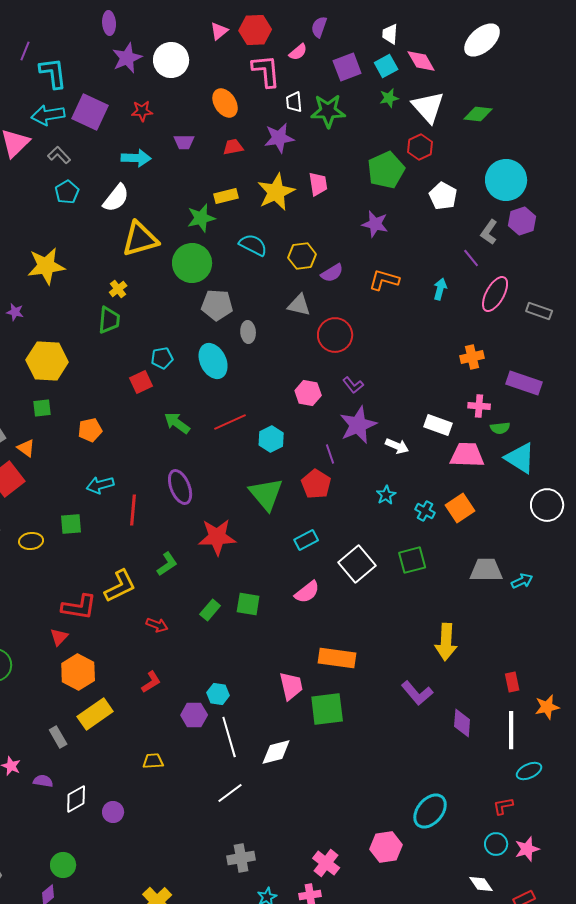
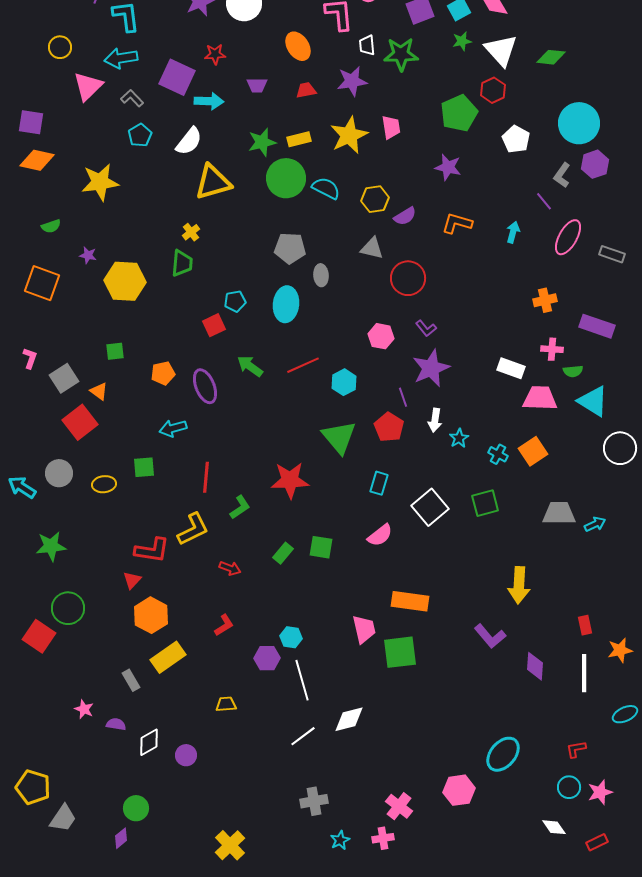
purple square: (90, 112) -> (177, 77), moved
green star: (201, 218) -> (262, 142), moved
green circle: (192, 263) -> (286, 178), moved
yellow star: (46, 266) -> (100, 182), moved
yellow hexagon: (47, 361) -> (125, 281), moved
cyan ellipse: (213, 361) -> (286, 304), turned 32
white arrow: (397, 446) -> (435, 420), moved, turned 75
purple ellipse: (180, 487) -> (205, 386), moved
red line: (133, 510) -> (206, 477), moved
cyan rectangle: (306, 540) -> (379, 483), turned -45
white diamond: (276, 752) -> (349, 719), moved
cyan ellipse: (529, 771) -> (625, 714), moved

